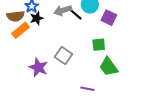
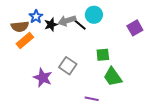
black star: (37, 18) -> (51, 25), moved
purple square: (109, 18) -> (135, 28), moved, turned 35

